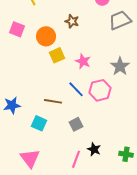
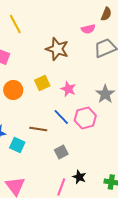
brown star: (72, 21) -> (57, 49), size x1.6
orange circle: (46, 36) -> (13, 90), moved
cyan square: (39, 123) -> (17, 145), moved

